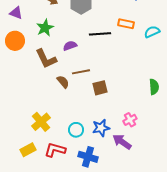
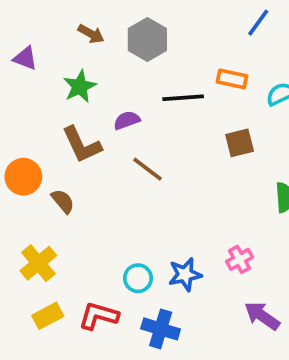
orange circle: (15, 41) -> (23, 177), moved
brown line: (81, 72) -> (147, 169), turned 48
brown semicircle: (63, 82) -> (63, 201), moved
brown square: (100, 88) -> (240, 143), moved
yellow cross: (41, 122) -> (38, 263), moved
purple arrow: (122, 142) -> (262, 316), moved

